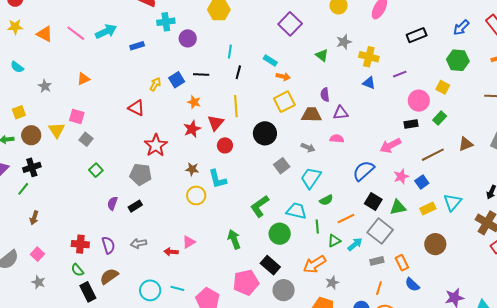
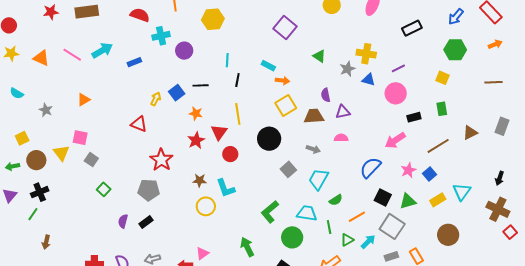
gray star: (344, 42) -> (347, 69), moved
pink circle: (419, 101) -> (396, 93), moved
green rectangle: (440, 118) -> (442, 109), turned -48

